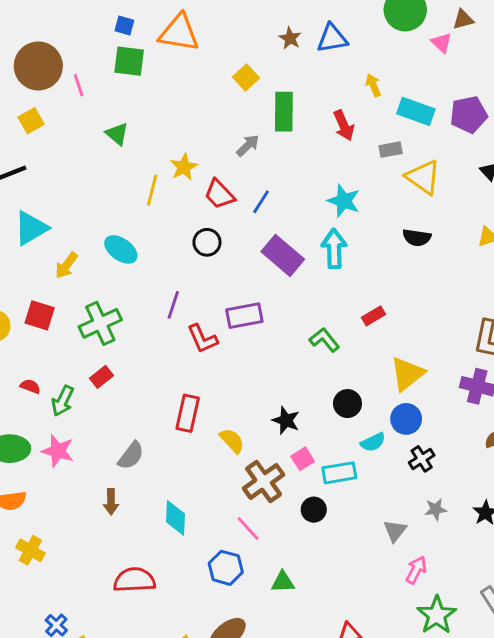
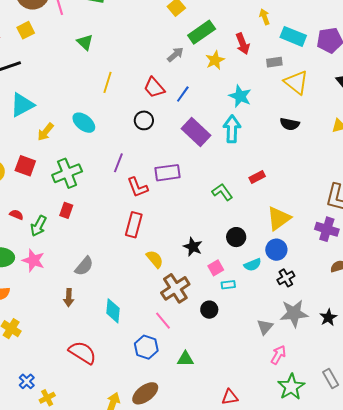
green rectangle: (284, 112) -> (202, 32), turned 52
yellow star: (184, 167) -> (215, 60), moved
red rectangle: (102, 377) -> (66, 210), turned -35
red rectangle: (188, 413) -> (134, 225), moved
pink square: (303, 459) -> (216, 268), moved
cyan rectangle: (339, 473) -> (228, 285), size x0.6
gray star: (436, 509) -> (294, 313), size x1.8
red semicircle: (134, 580) -> (82, 353), turned 32

